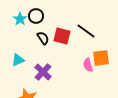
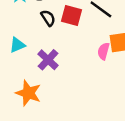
pink semicircle: (88, 65) -> (103, 51), turned 32

